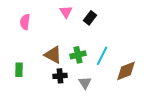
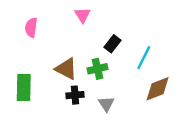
black rectangle: (90, 18) -> (113, 44), moved
cyan line: (102, 56) -> (144, 58), moved
green rectangle: (19, 70) -> (24, 88), size x1.5

